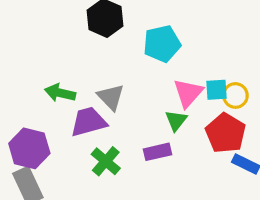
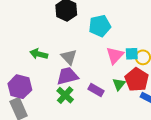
green triangle: (176, 120) -> (119, 84), moved
purple trapezoid: (89, 122) -> (68, 76), moved
purple rectangle: (157, 152) -> (96, 90), turned 42

